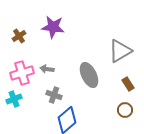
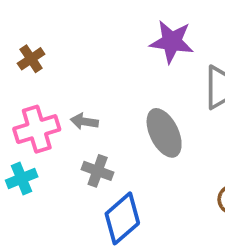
purple star: (53, 27) -> (172, 42), moved

